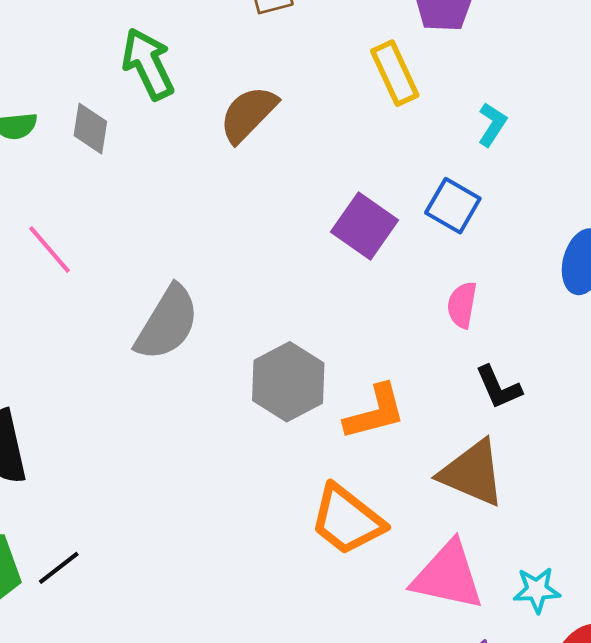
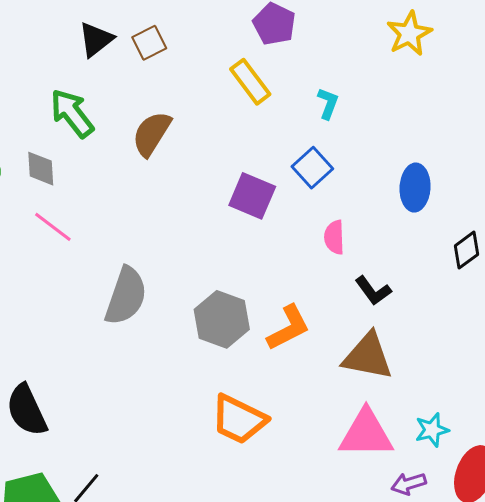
blue square: (453, 206) -> (312, 168), turned 30
pink line: (50, 250) -> (53, 227), moved
orange trapezoid: (347, 520) -> (239, 419), moved

